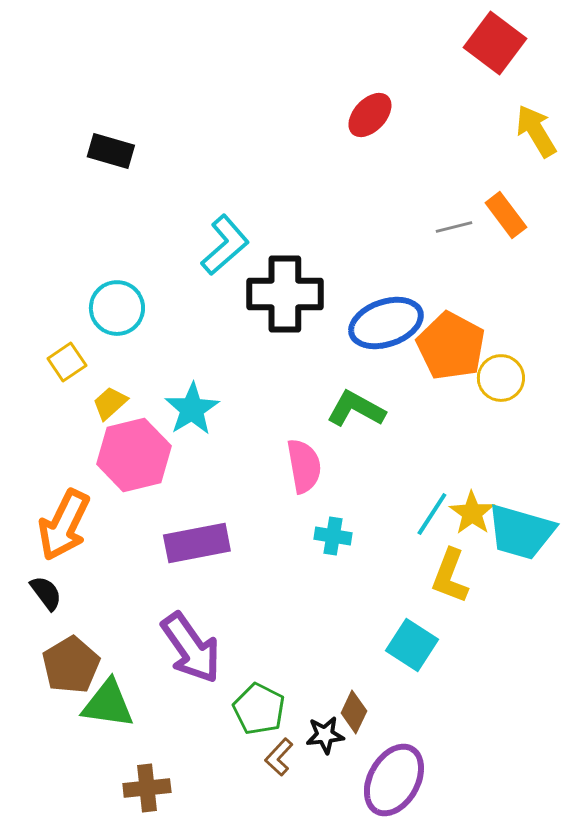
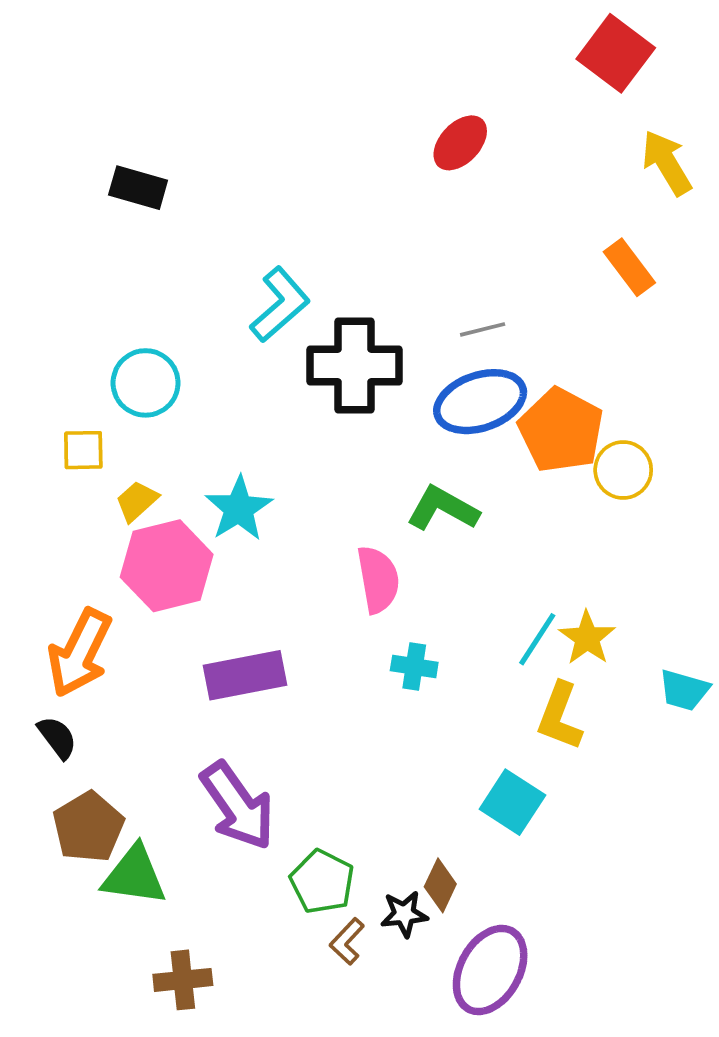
gray line: (454, 227) -> (483, 329), moved
yellow square: (67, 362) -> (83, 450), turned 33
cyan trapezoid: (521, 532) -> (684, 690), moved, size x0.6

